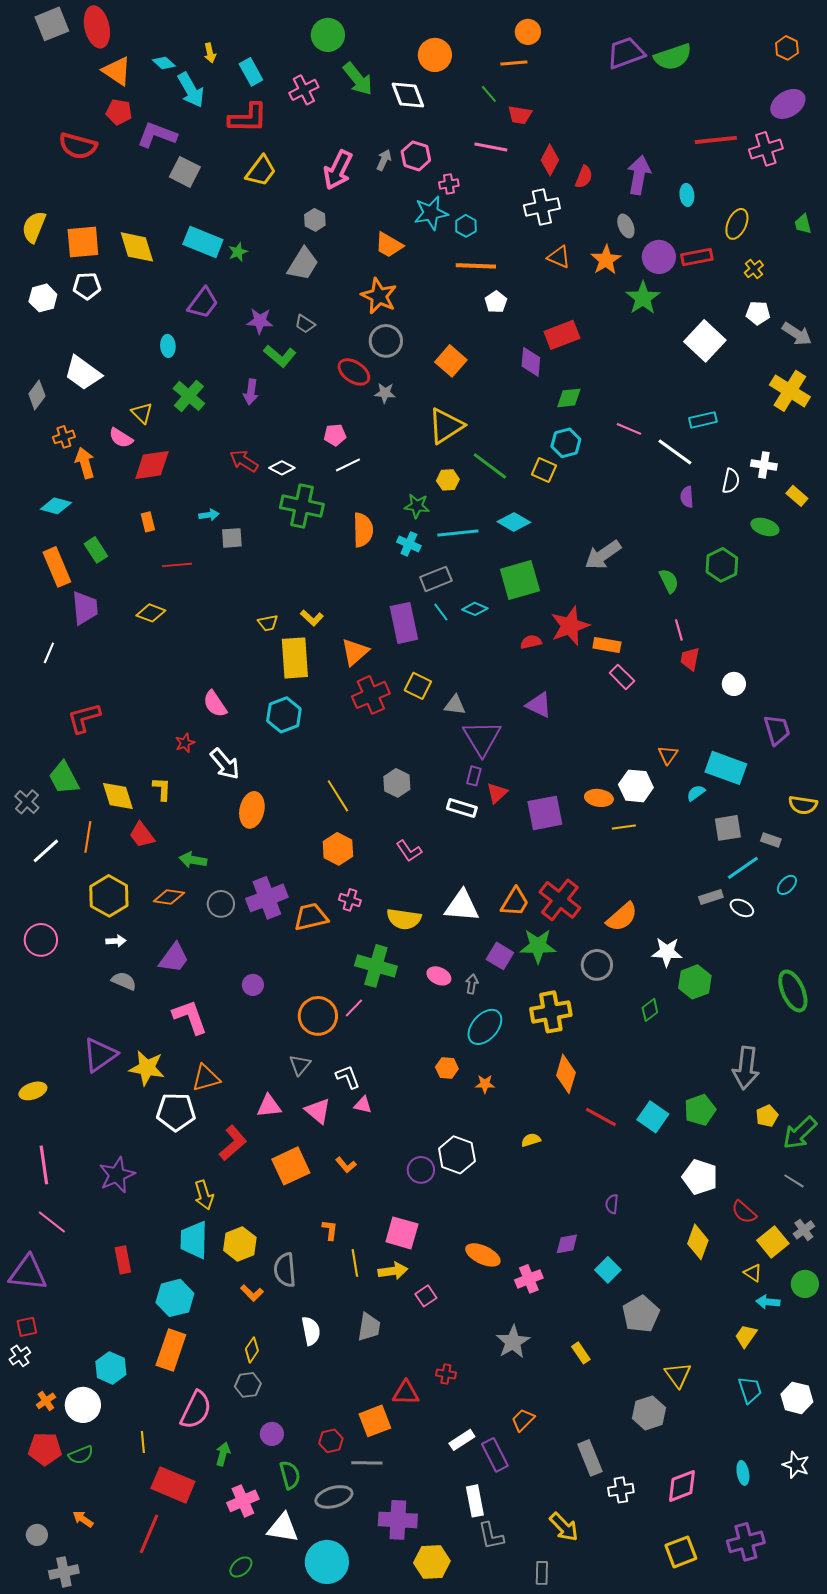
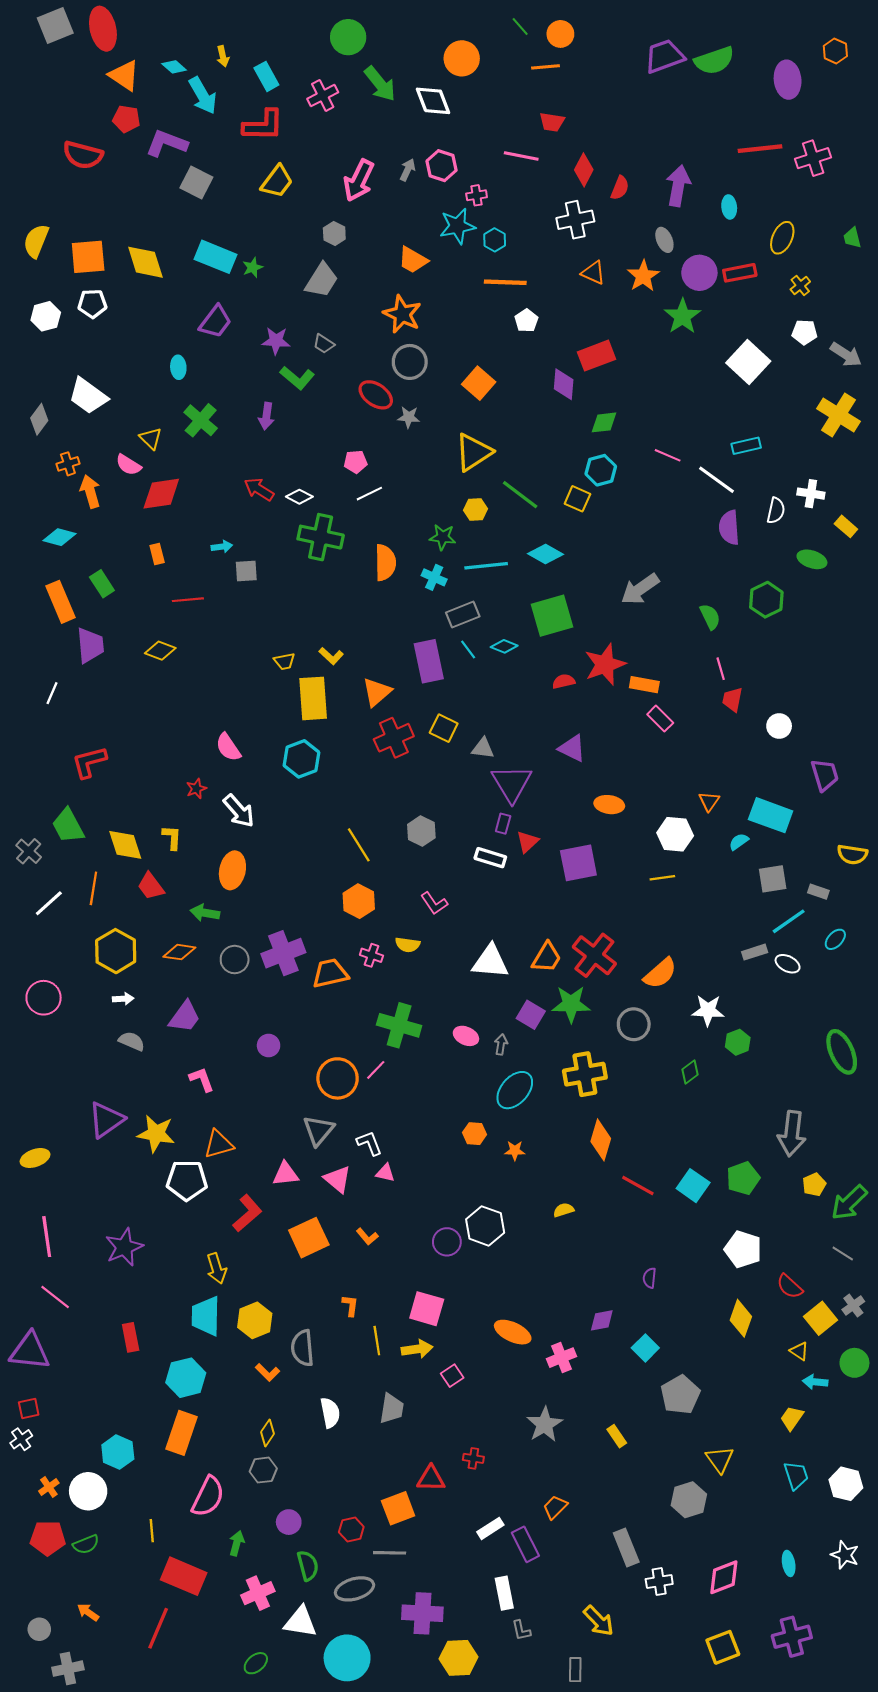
green line: (489, 94) -> (520, 27), moved
purple ellipse: (788, 104) -> (788, 80), moved, turned -64
purple semicircle: (687, 497) -> (729, 528), size x1.5
orange ellipse: (599, 798) -> (609, 805), moved
orange ellipse: (252, 810) -> (232, 870), moved
yellow semicircle: (404, 919) -> (408, 945), moved, size x0.7
green hexagon: (695, 982) -> (738, 1042), size x0.7
pink L-shape: (190, 1017) -> (202, 1079), size x0.7
gray triangle: (300, 1065) -> (318, 1130), size x1.4
gray L-shape: (491, 1536) -> (521, 1630), size x0.7

